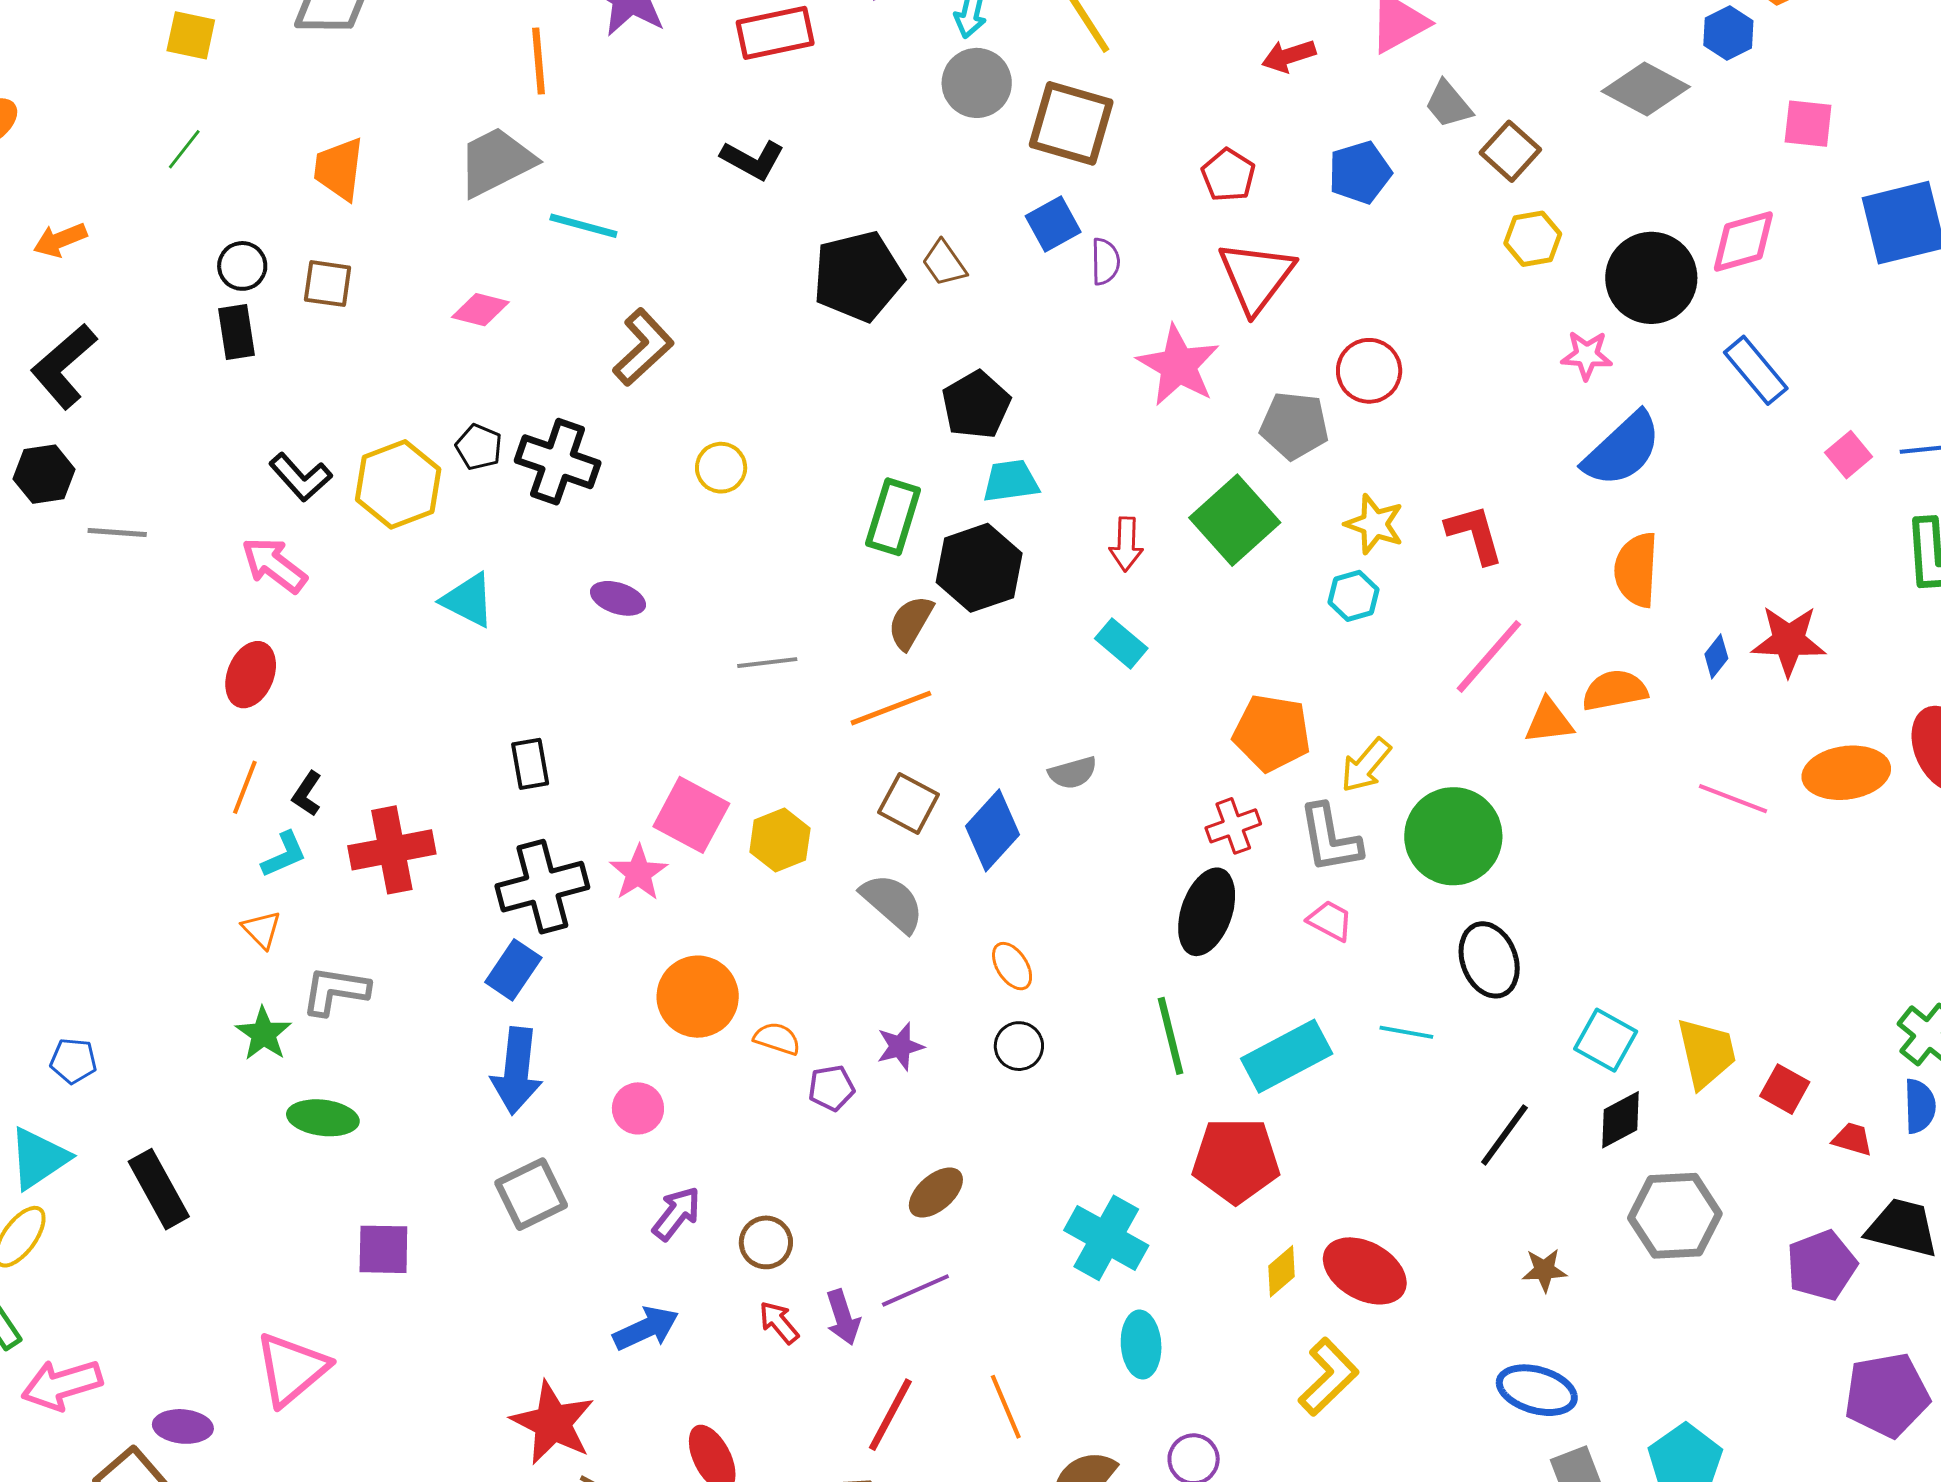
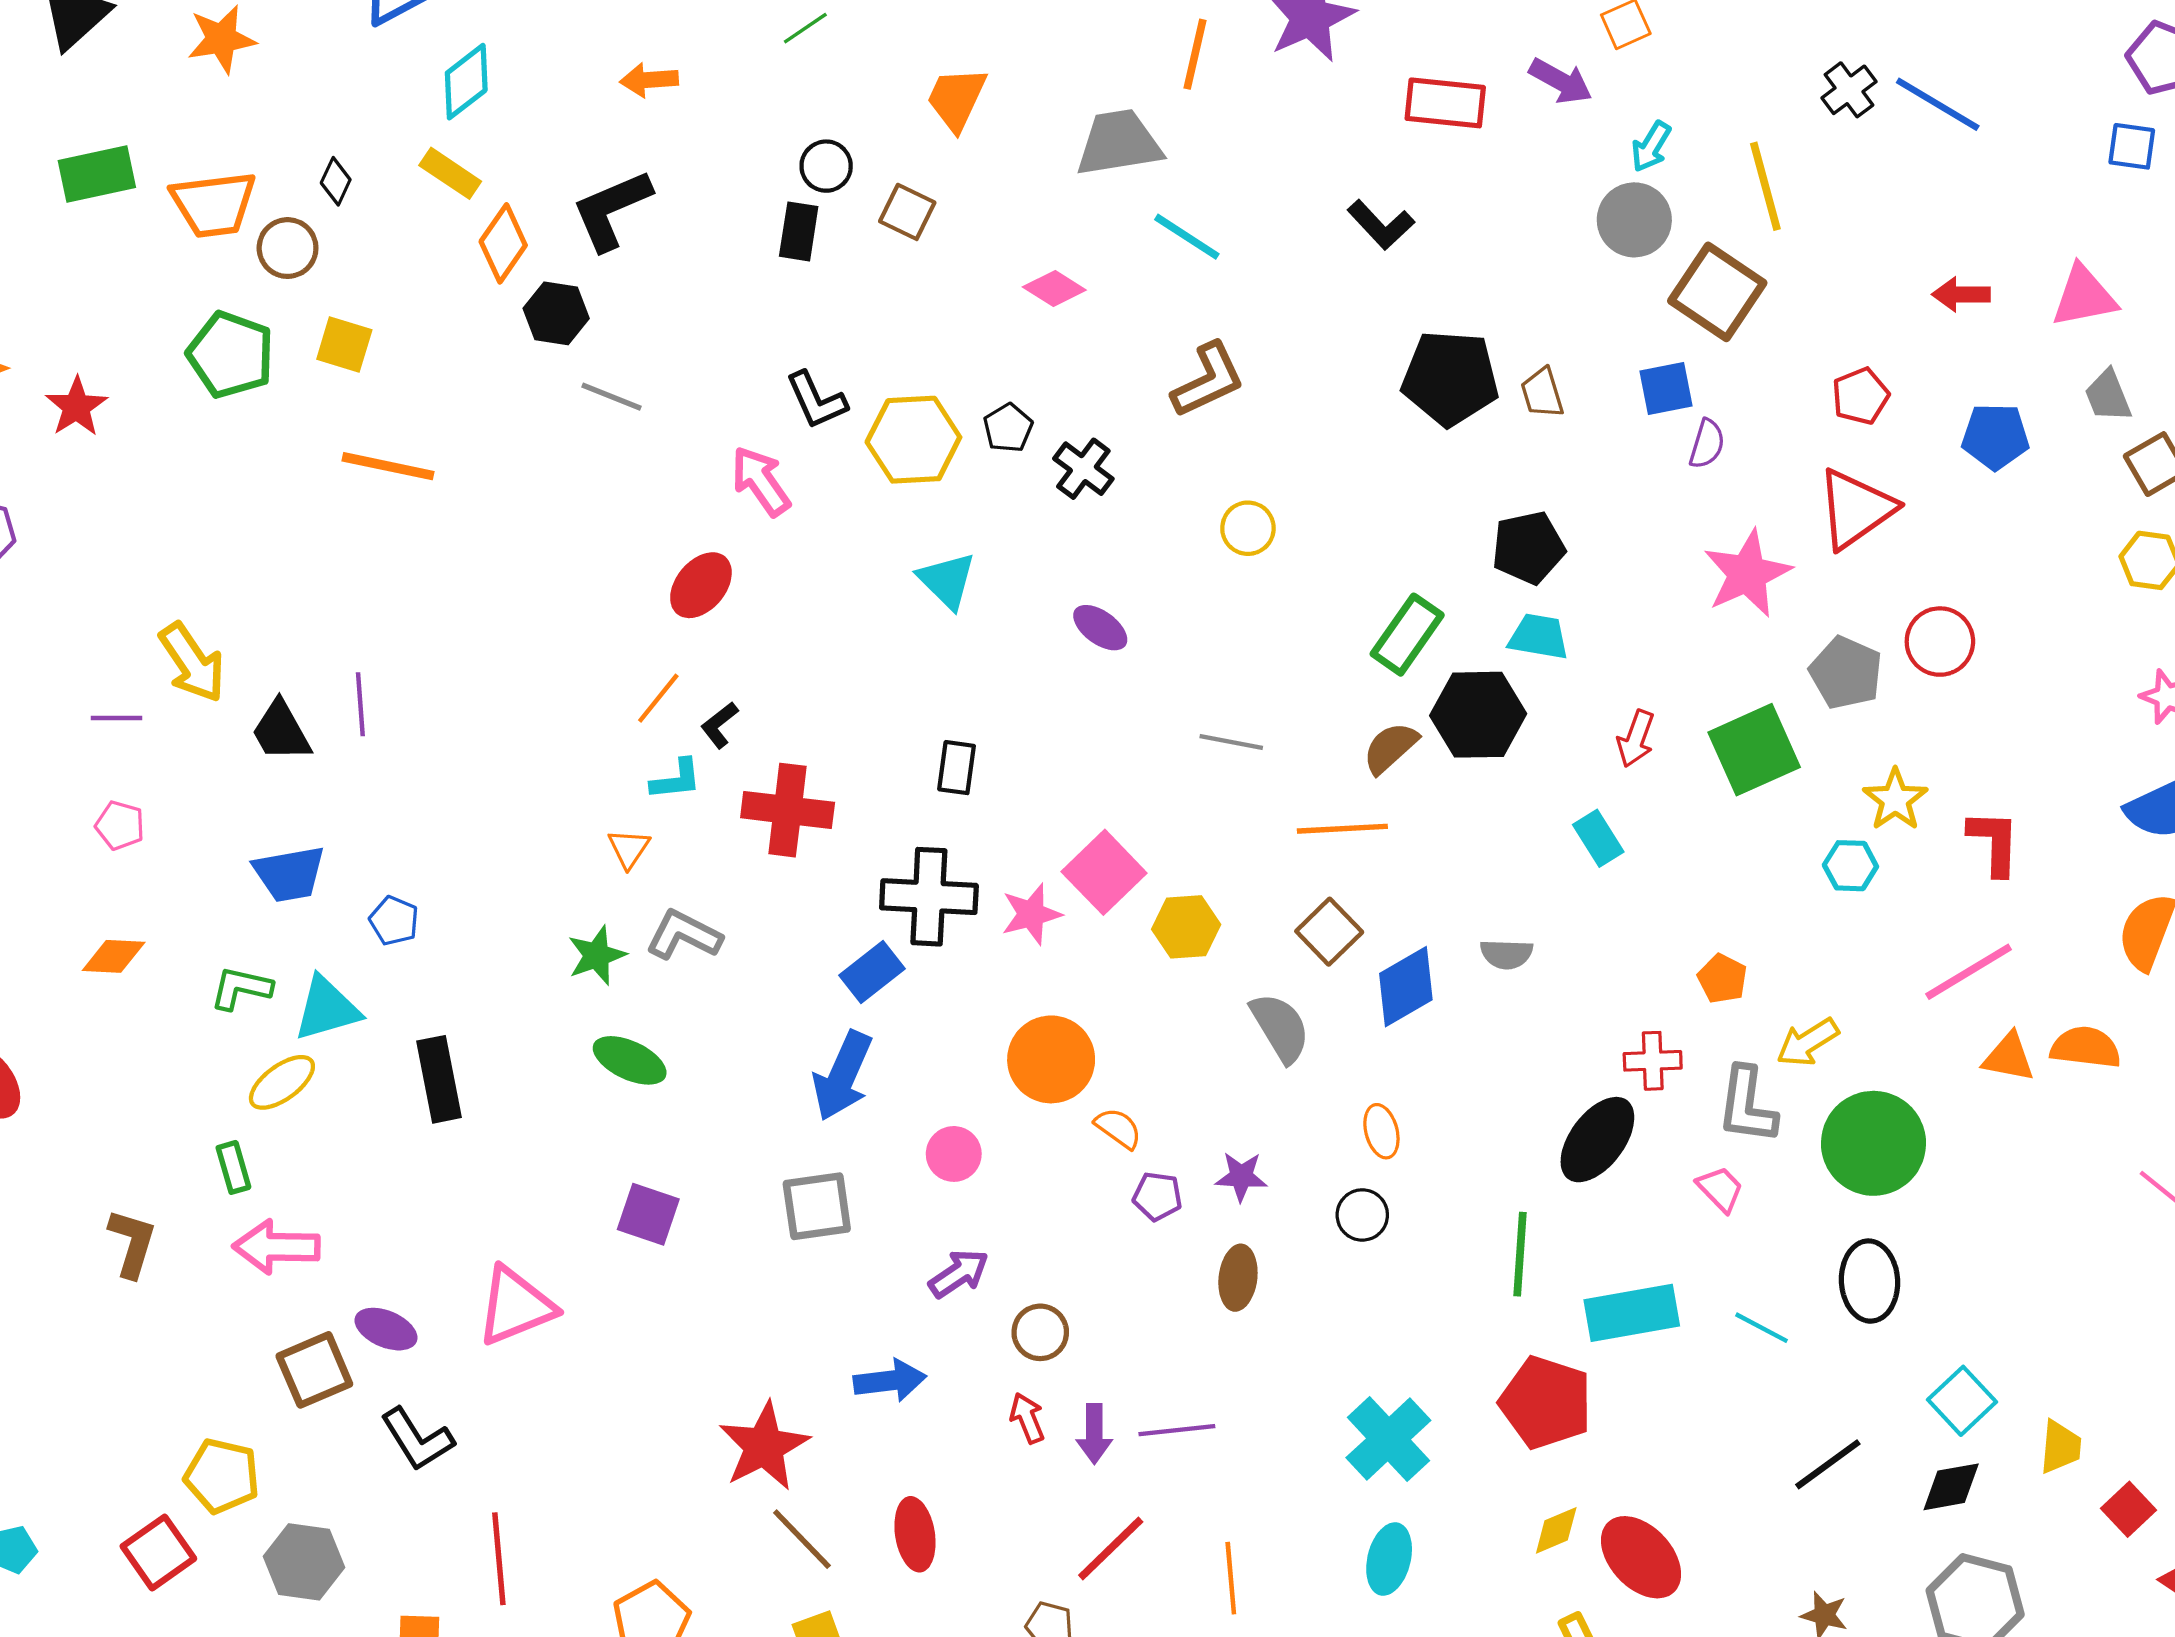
black cross: (558, 462) -> (1083, 469), size x0.7
orange pentagon: (1272, 733) -> (1722, 979), size x0.6
yellow trapezoid: (1706, 1053) -> (2060, 1447), size x0.7
brown ellipse: (936, 1193) -> (1238, 1278), moved, turned -60

